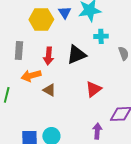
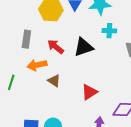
red arrow: (48, 56) -> (56, 47), turned 120
red triangle: (94, 89) -> (89, 92), moved

